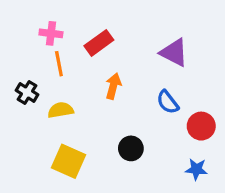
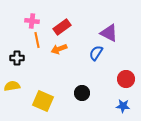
orange arrow: (113, 86) -> (59, 49), moved, turned -126
black cross: (27, 93) -> (17, 58), turned -32
blue semicircle: (168, 102) -> (96, 53), moved, turned 70
yellow semicircle: (61, 110) -> (12, 86), moved

